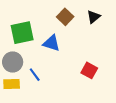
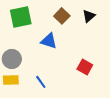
green square: (22, 33) -> (21, 17), moved
blue line: (35, 75) -> (41, 82), moved

